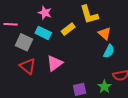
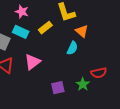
cyan semicircle: (109, 51) -> (72, 48), moved

